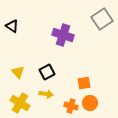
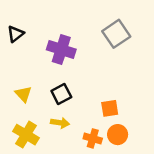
gray square: (102, 19) -> (116, 34), moved
black triangle: (12, 26) -> (16, 34), turned 48
purple cross: (63, 35) -> (61, 50), moved

